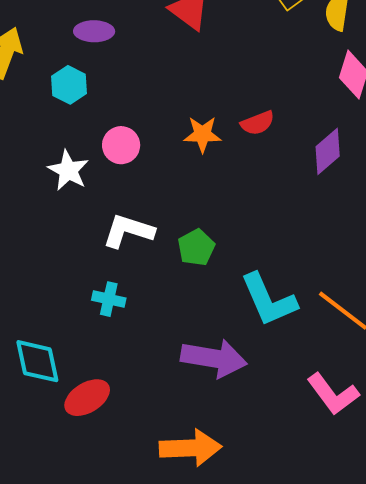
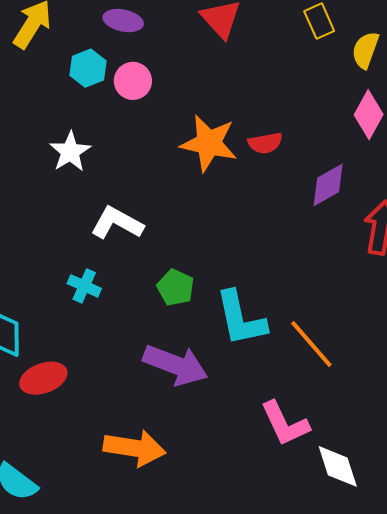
orange star: (202, 134) -> (209, 143), size x1.5
pink circle: (121, 145) -> (133, 81), moved
green pentagon: (196, 247) -> (176, 287), moved, turned -30

